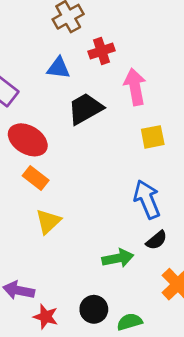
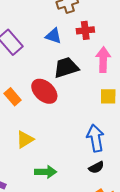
red ellipse: (28, 140) -> (44, 91), moved
orange rectangle: (36, 178) -> (13, 97), moved
green arrow: (118, 258) -> (46, 172), moved

